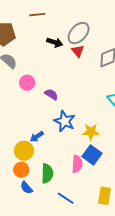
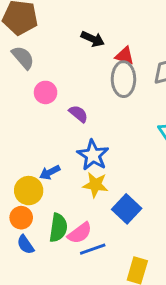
gray ellipse: (79, 33) -> (123, 79), moved, turned -50
red triangle: (78, 51) -> (125, 56), turned -40
yellow star: (91, 132) -> (95, 185), moved
pink semicircle: (77, 164) -> (80, 233), moved, turned 42
blue line: (66, 198) -> (93, 249), moved, turned -60

